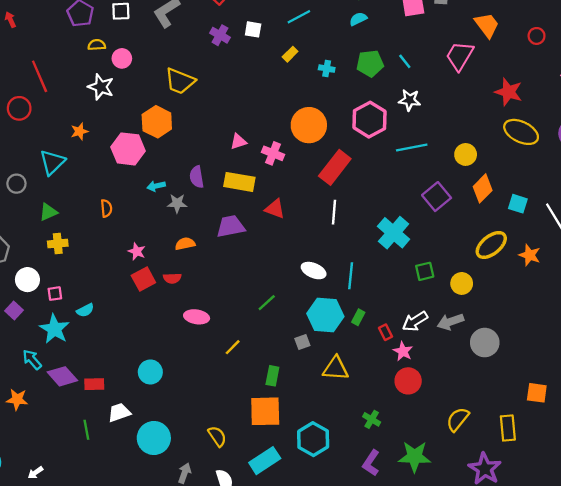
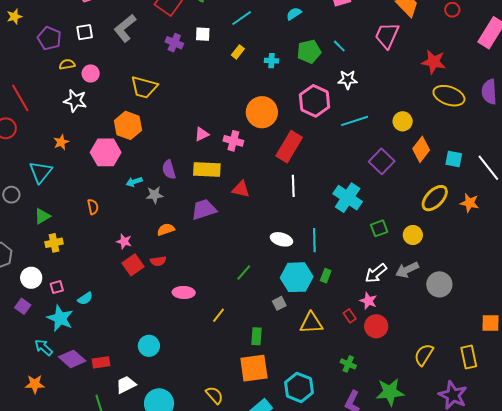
red rectangle: (386, 332) -> (350, 316), moved

